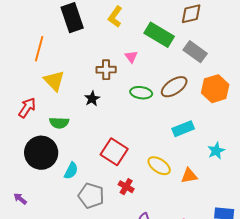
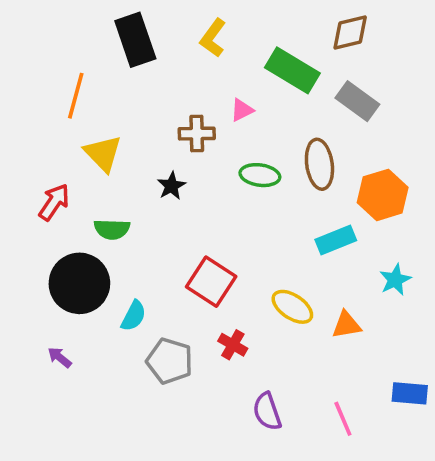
pink triangle: (131, 57) -> (242, 110), turned 40
brown ellipse: (174, 87) -> (319, 164), turned -64
orange hexagon: (215, 89) -> (383, 195), moved
purple arrow: (20, 199) -> (60, 357), moved

